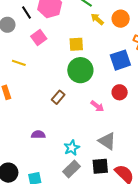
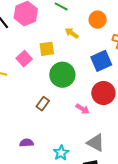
yellow arrow: (97, 19) -> (72, 33), moved
pink square: (39, 38) -> (24, 59), moved
yellow square: (76, 44) -> (47, 49), moved
red circle: (120, 92) -> (103, 93), size x1.5

